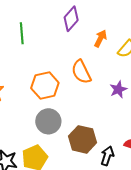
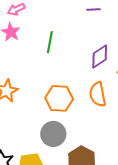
purple diamond: (71, 19) -> (100, 56), moved

